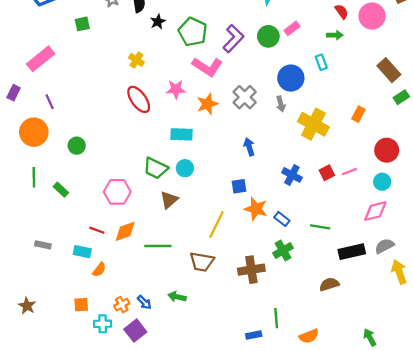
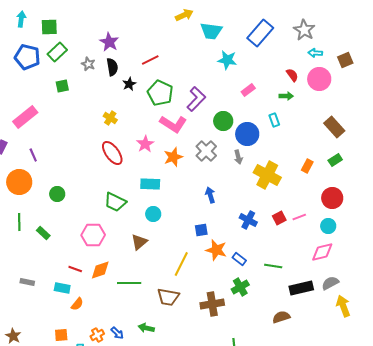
green circle: (268, 36) -> (223, 121), moved
pink star: (176, 89) -> (145, 144), turned -30
green rectangle: (401, 97) -> (335, 160), moved
green trapezoid: (156, 168) -> (115, 202), moved

